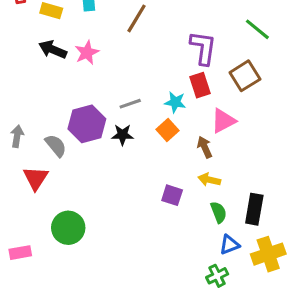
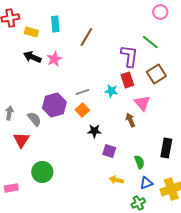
green line: (257, 29) -> (150, 42), moved
pink triangle: (223, 121) -> (142, 103), turned -42
orange square: (167, 130) -> (82, 110), moved
black star: (122, 135) -> (94, 131), moved
yellow arrow: (209, 180) -> (116, 180), moved
black rectangle: (254, 209) -> (166, 148), moved

